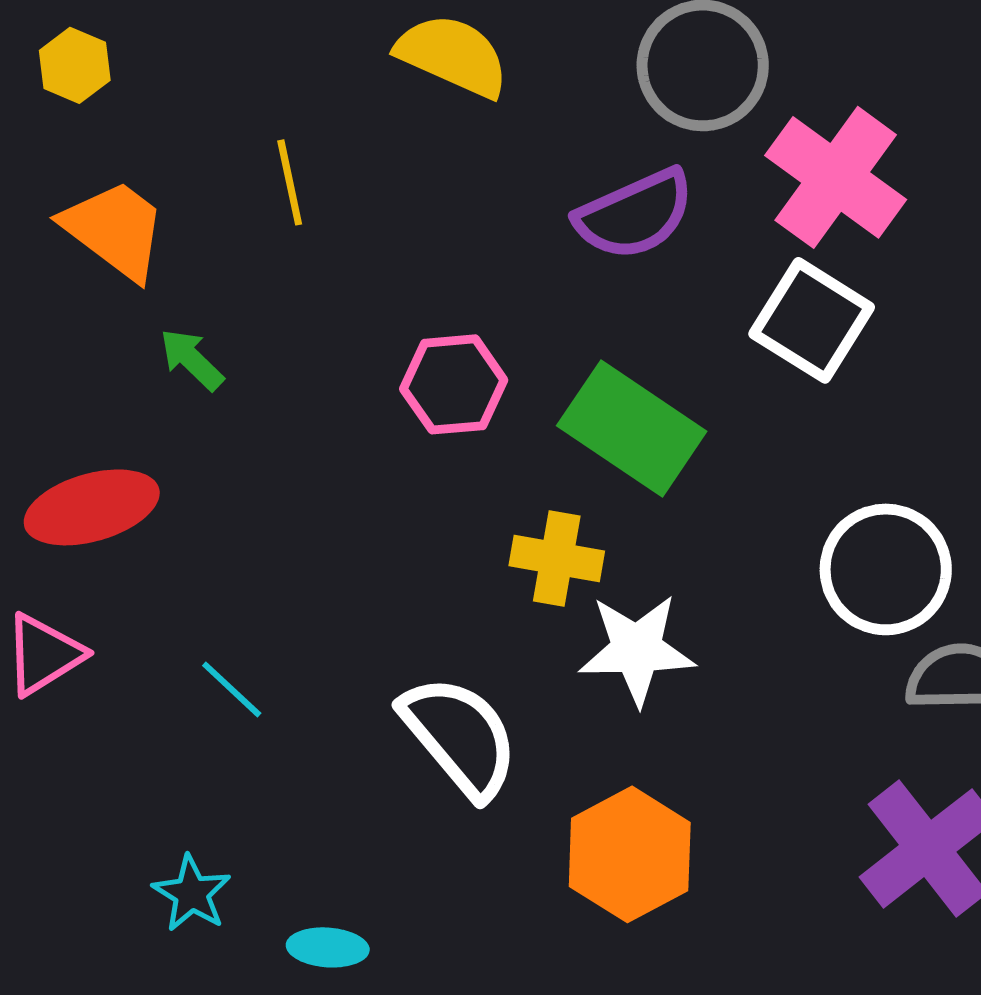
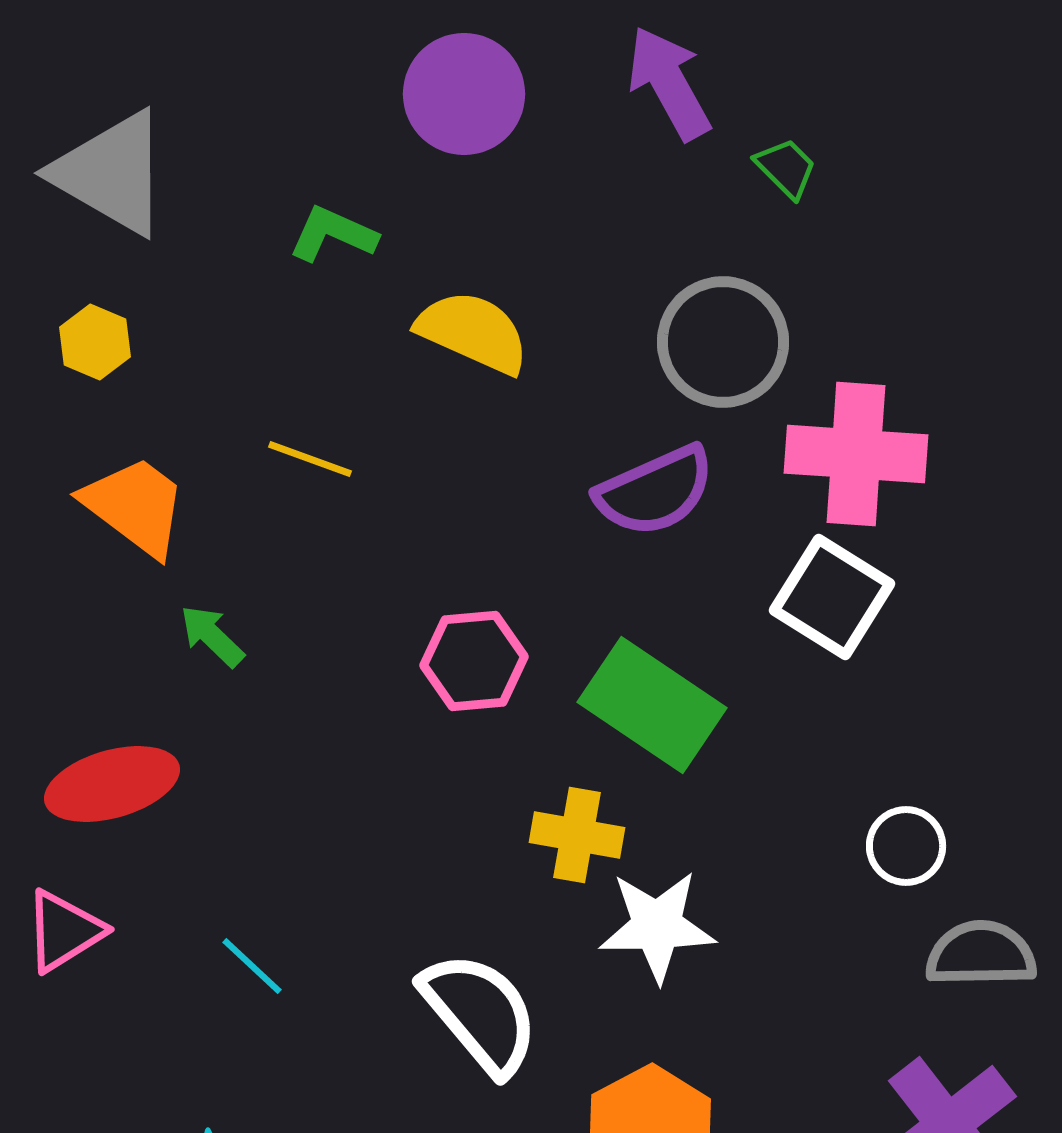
pink cross: (836, 177) -> (856, 454), turned -32
yellow line: (290, 182) -> (310, 459), turned -58
white circle: (886, 569) -> (906, 846), size x0.6

